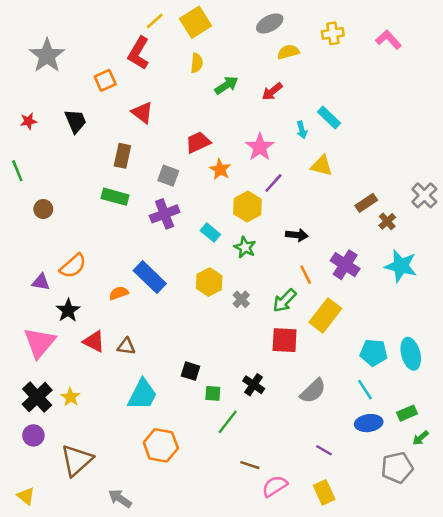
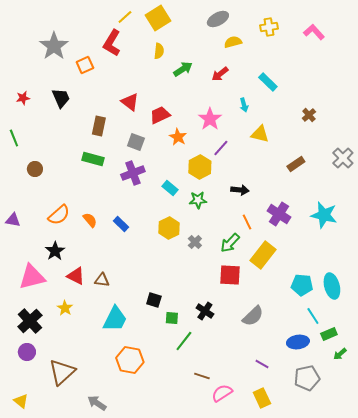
gray star: (47, 56) -> (54, 46), moved
red triangle: (142, 113) -> (130, 102), moved
cyan rectangle: (329, 117) -> (268, 82), moved
brown cross: (387, 221) -> (309, 115), moved
green star: (245, 247) -> (198, 200), turned -30
blue rectangle: (150, 277) -> (121, 224), size x0.6
purple triangle: (41, 282) -> (13, 220), moved
orange semicircle: (119, 293) -> (90, 220), moved, turned 70
pink triangle: (40, 343) -> (32, 277), turned 36
cyan line: (365, 390) -> (313, 316), moved
yellow star: (71, 397) -> (65, 308), moved
gray pentagon: (397, 468) -> (307, 378), moved

